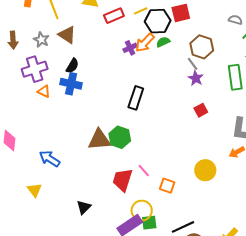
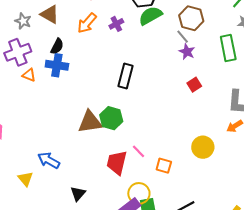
green semicircle: (163, 42) -> (150, 16), size x1.6
orange arrow: (145, 43) -> (87, 23), moved
blue arrow: (50, 159) -> (49, 160), moved

